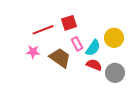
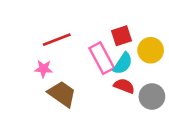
red square: (69, 23) -> (122, 36), moved
pink rectangle: (77, 44) -> (102, 58), size x1.6
brown trapezoid: (60, 58) -> (62, 94), moved

